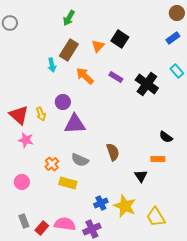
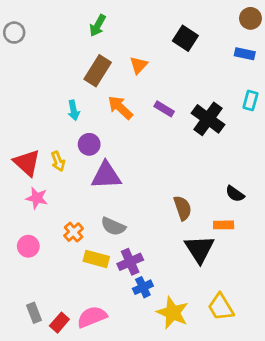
blue rectangle: (173, 38) -> (245, 54), turned 48
black square: (120, 39) -> (185, 38), moved
cyan arrow: (52, 65) -> (74, 110), moved
cyan rectangle: (177, 71) -> (250, 100), turned 56
brown semicircle: (113, 152) -> (183, 208), moved
black triangle: (141, 176) -> (200, 249), size x1.6
pink circle: (22, 182) -> (28, 246), moved
yellow star: (125, 206) -> (173, 313), moved
pink semicircle: (65, 224) -> (92, 317), turned -30
purple cross: (92, 229) -> (130, 262), moved

